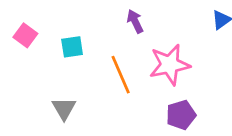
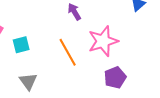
cyan square: (72, 47) -> (21, 45), moved

